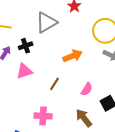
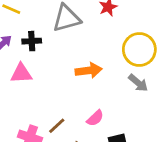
brown line: (54, 84) -> (57, 126), moved

